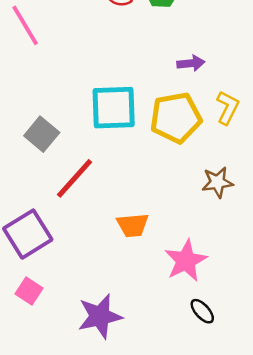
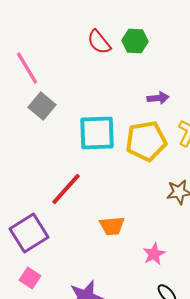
gray square: (42, 134) -> (42, 106), moved
pink star: (186, 261) -> (154, 254), size x0.7

